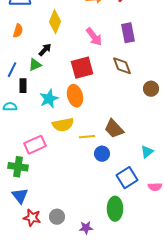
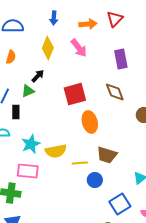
pink arrow: (94, 37) -> (79, 48), moved
orange ellipse: (75, 96) -> (90, 122), moved
cyan star: (49, 99) -> (31, 144), moved
brown trapezoid: (114, 129) -> (107, 155), turned -30
pink rectangle: (35, 145) -> (28, 171), turned 30

